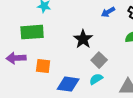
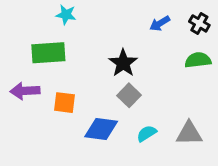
gray square: (99, 60) -> (129, 95), moved
cyan semicircle: (96, 79) -> (147, 133), moved

